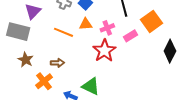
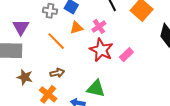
orange line: (63, 32) -> (56, 41), turned 36
pink rectangle: (130, 36) -> (126, 55), moved

